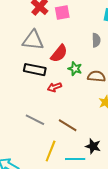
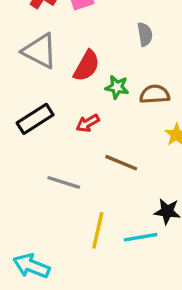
gray triangle: (33, 40) -> (40, 51), turned 30
black rectangle: (35, 70) -> (35, 119), moved, turned -35
brown line: (68, 125) -> (121, 163), moved

